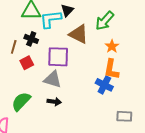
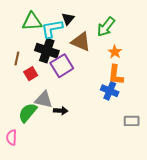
black cross: (31, 39) -> (47, 51), moved, size x1.6
purple square: (58, 57) -> (62, 66), turned -30
gray triangle: (53, 79) -> (44, 100), moved

